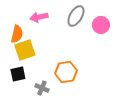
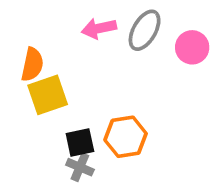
pink arrow: (39, 17) -> (99, 28), moved
black square: (18, 74) -> (80, 142), moved

